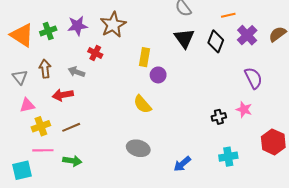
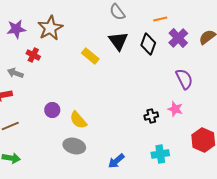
yellow rectangle: (144, 57) -> (90, 56), moved, turned -60
purple circle: (158, 75) -> (52, 110), moved
yellow semicircle: (142, 104) -> (78, 120), moved

